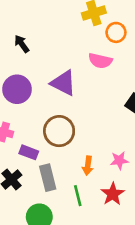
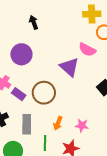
purple triangle: (63, 83) -> (69, 67), moved
purple rectangle: (29, 152) -> (19, 94), moved

